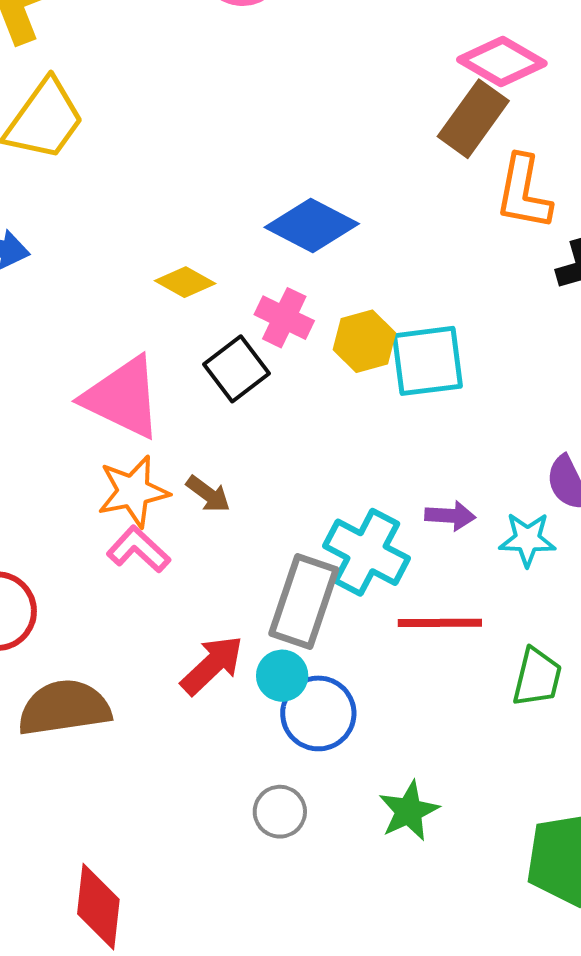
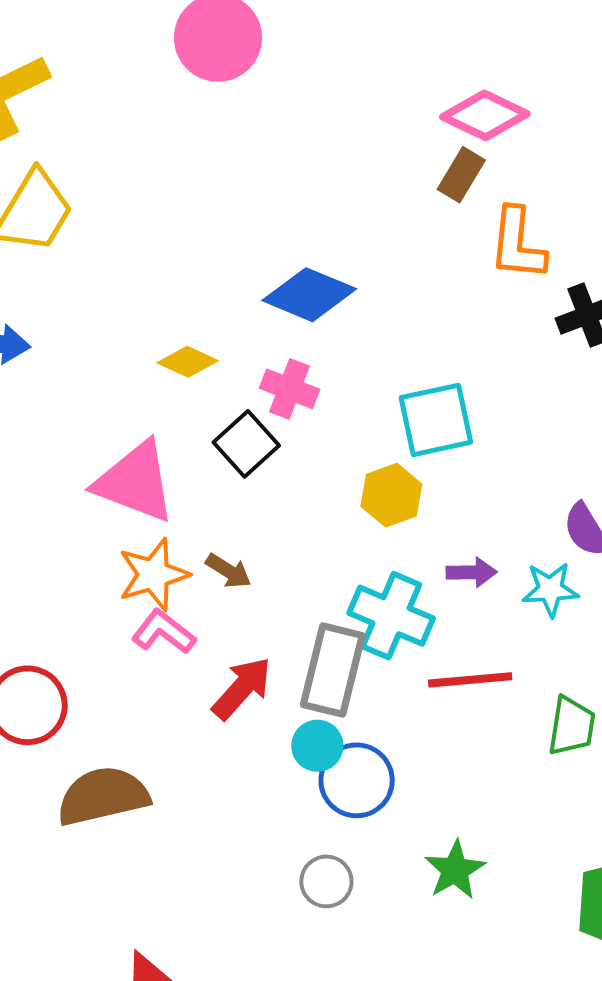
brown rectangle: (473, 119) -> (461, 175), size x0.7
yellow hexagon: (364, 341) -> (391, 495), moved
red arrow: (212, 665) -> (242, 688), moved

